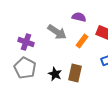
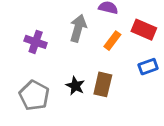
gray arrow: (57, 32) -> (78, 28), turned -108
gray pentagon: (25, 68) -> (34, 95), moved

